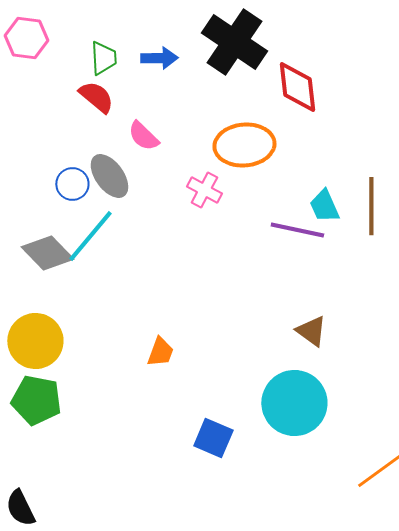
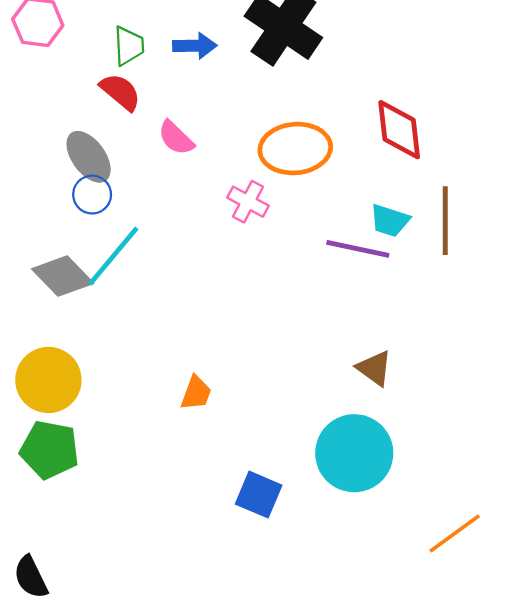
red diamond: (297, 87) -> (399, 130), moved
gray ellipse: (109, 176) -> (89, 157), moved
cyan trapezoid: (324, 206) -> (390, 221), turned -48

